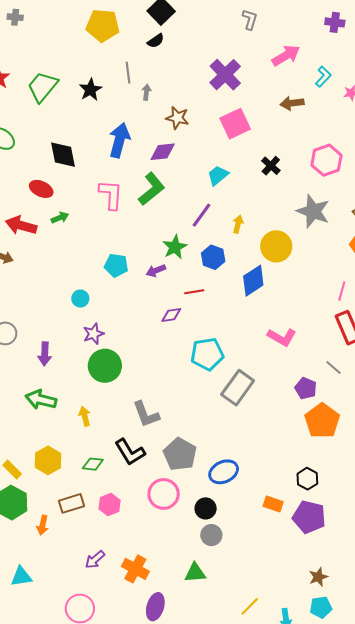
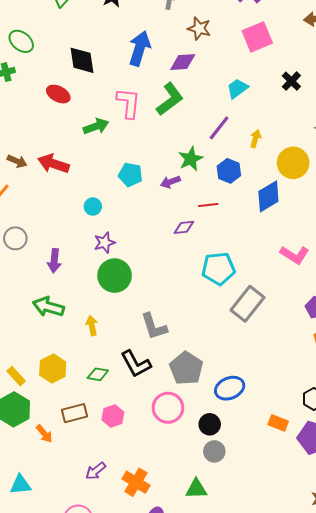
green arrow: (60, 218) -> (96, 126), moved, size x1.4
red arrow: (21, 225) -> (53, 164), moved
orange arrow: (43, 525) -> (44, 434), turned -54

